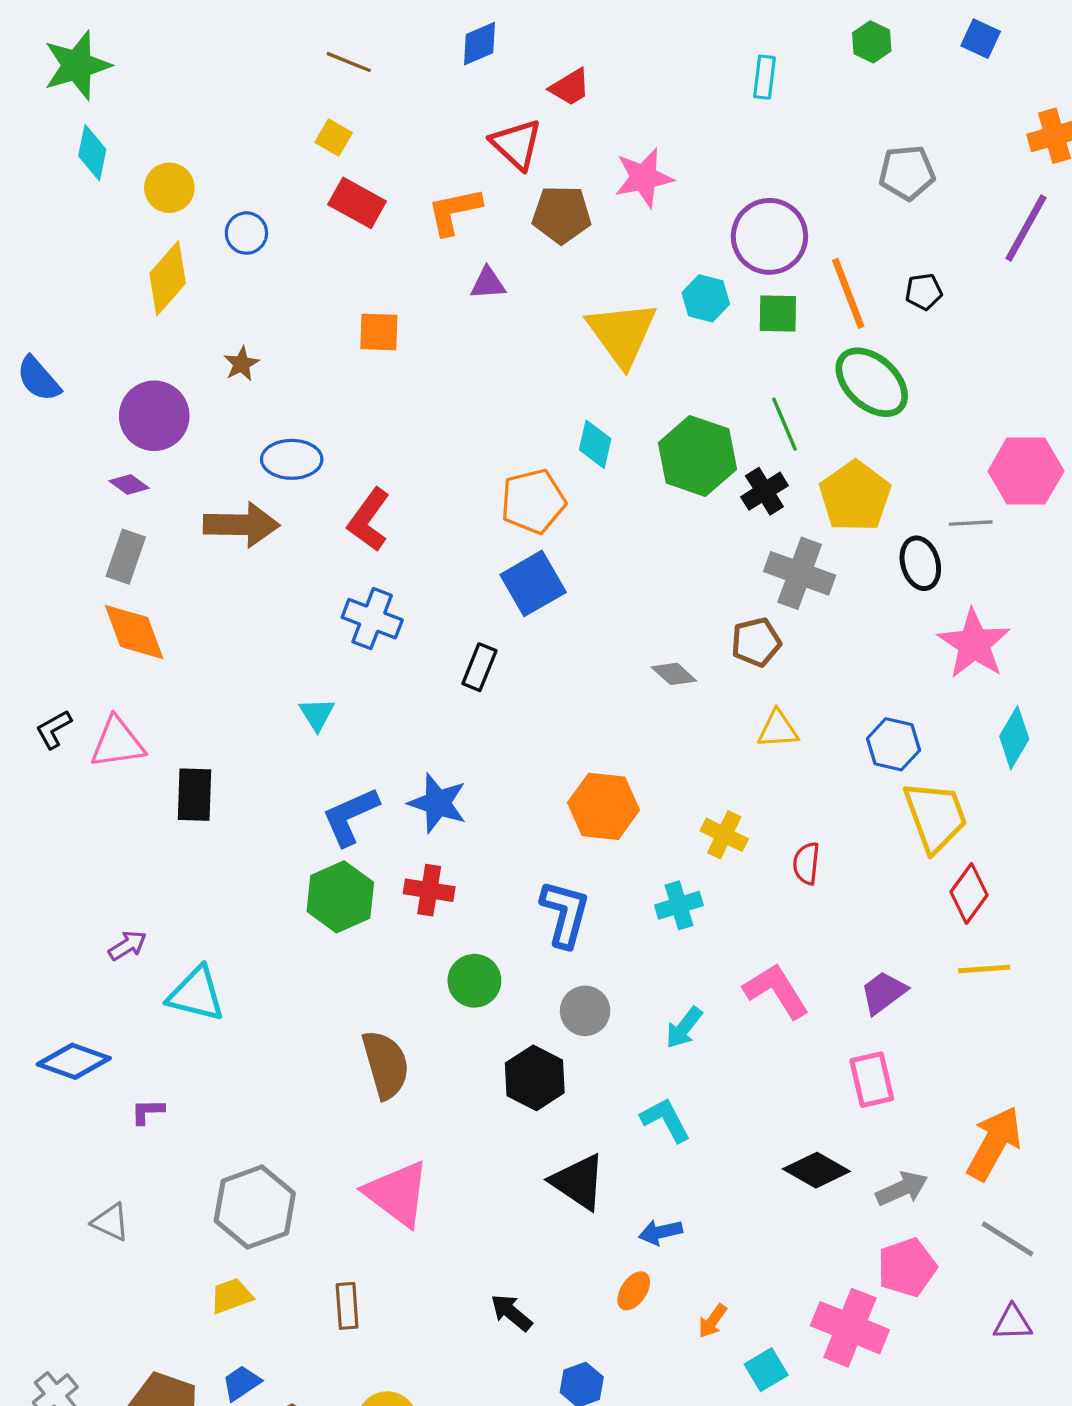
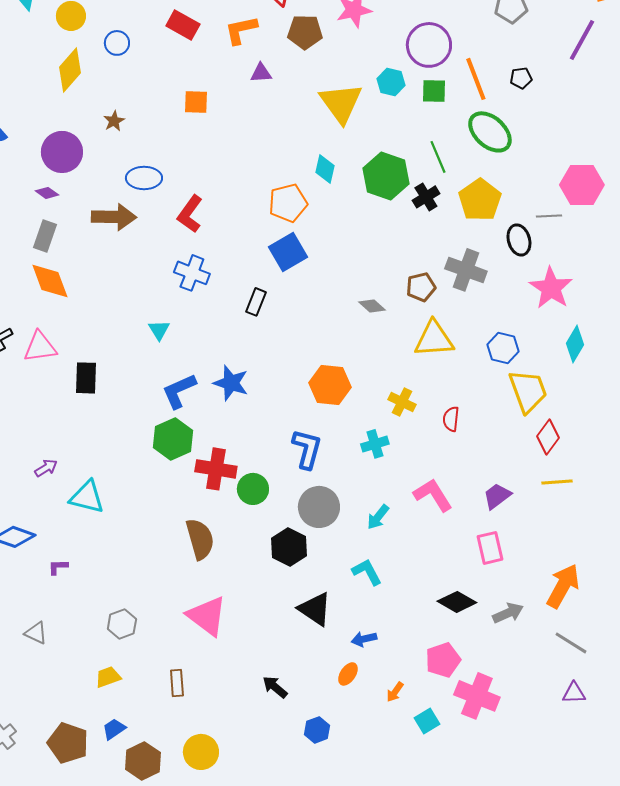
gray cross: (800, 573) -> (466, 270), moved
yellow triangle: (778, 729) -> (434, 339), size x1.6
red cross: (429, 890) -> (216, 469), moved, size x1.4
gray circle: (585, 1011) -> (319, 507), size x1.4
gray hexagon: (255, 1207) -> (122, 624), size x0.6
pink pentagon: (907, 1267) -> (443, 660), moved

